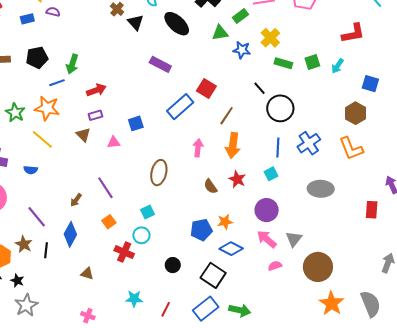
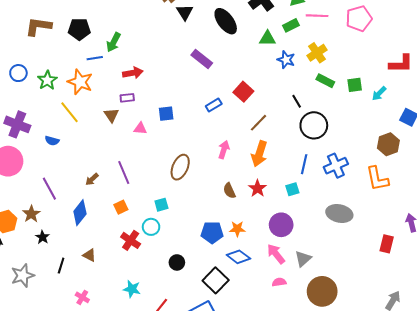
blue rectangle: (180, 107) -> (214, 105), size x0.6
black line: (46, 250) -> (61, 266), moved
black star: (17, 281) -> (42, 237), moved

